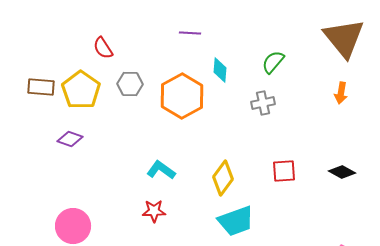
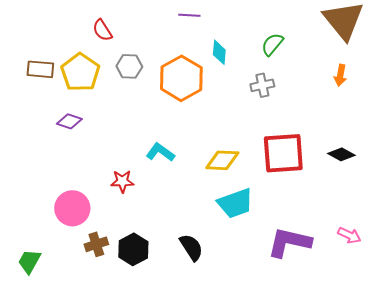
red square: (284, 171) -> (283, 153), size x1.8
yellow diamond: (223, 178) -> (222, 160), turned 56
red star: (154, 211) -> (122, 181), moved

